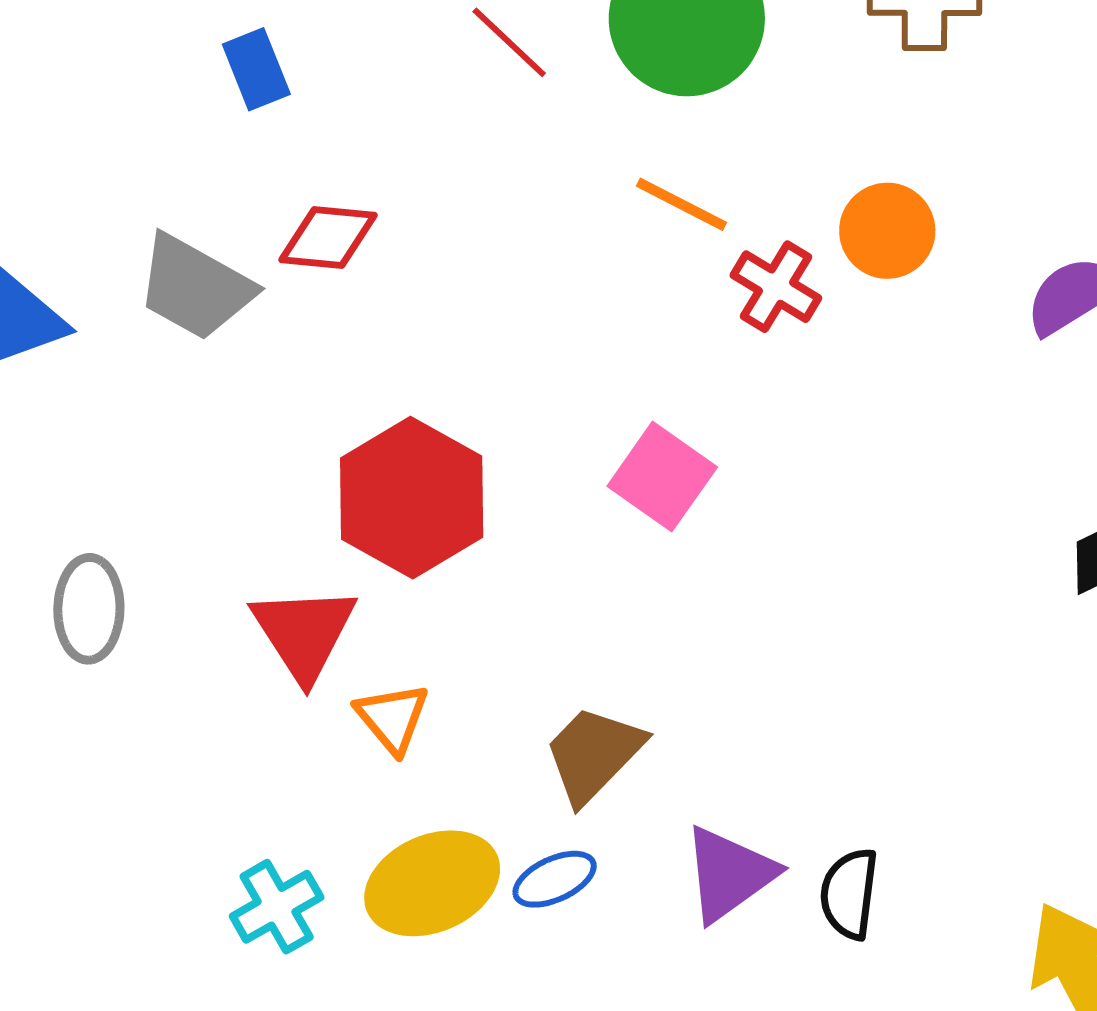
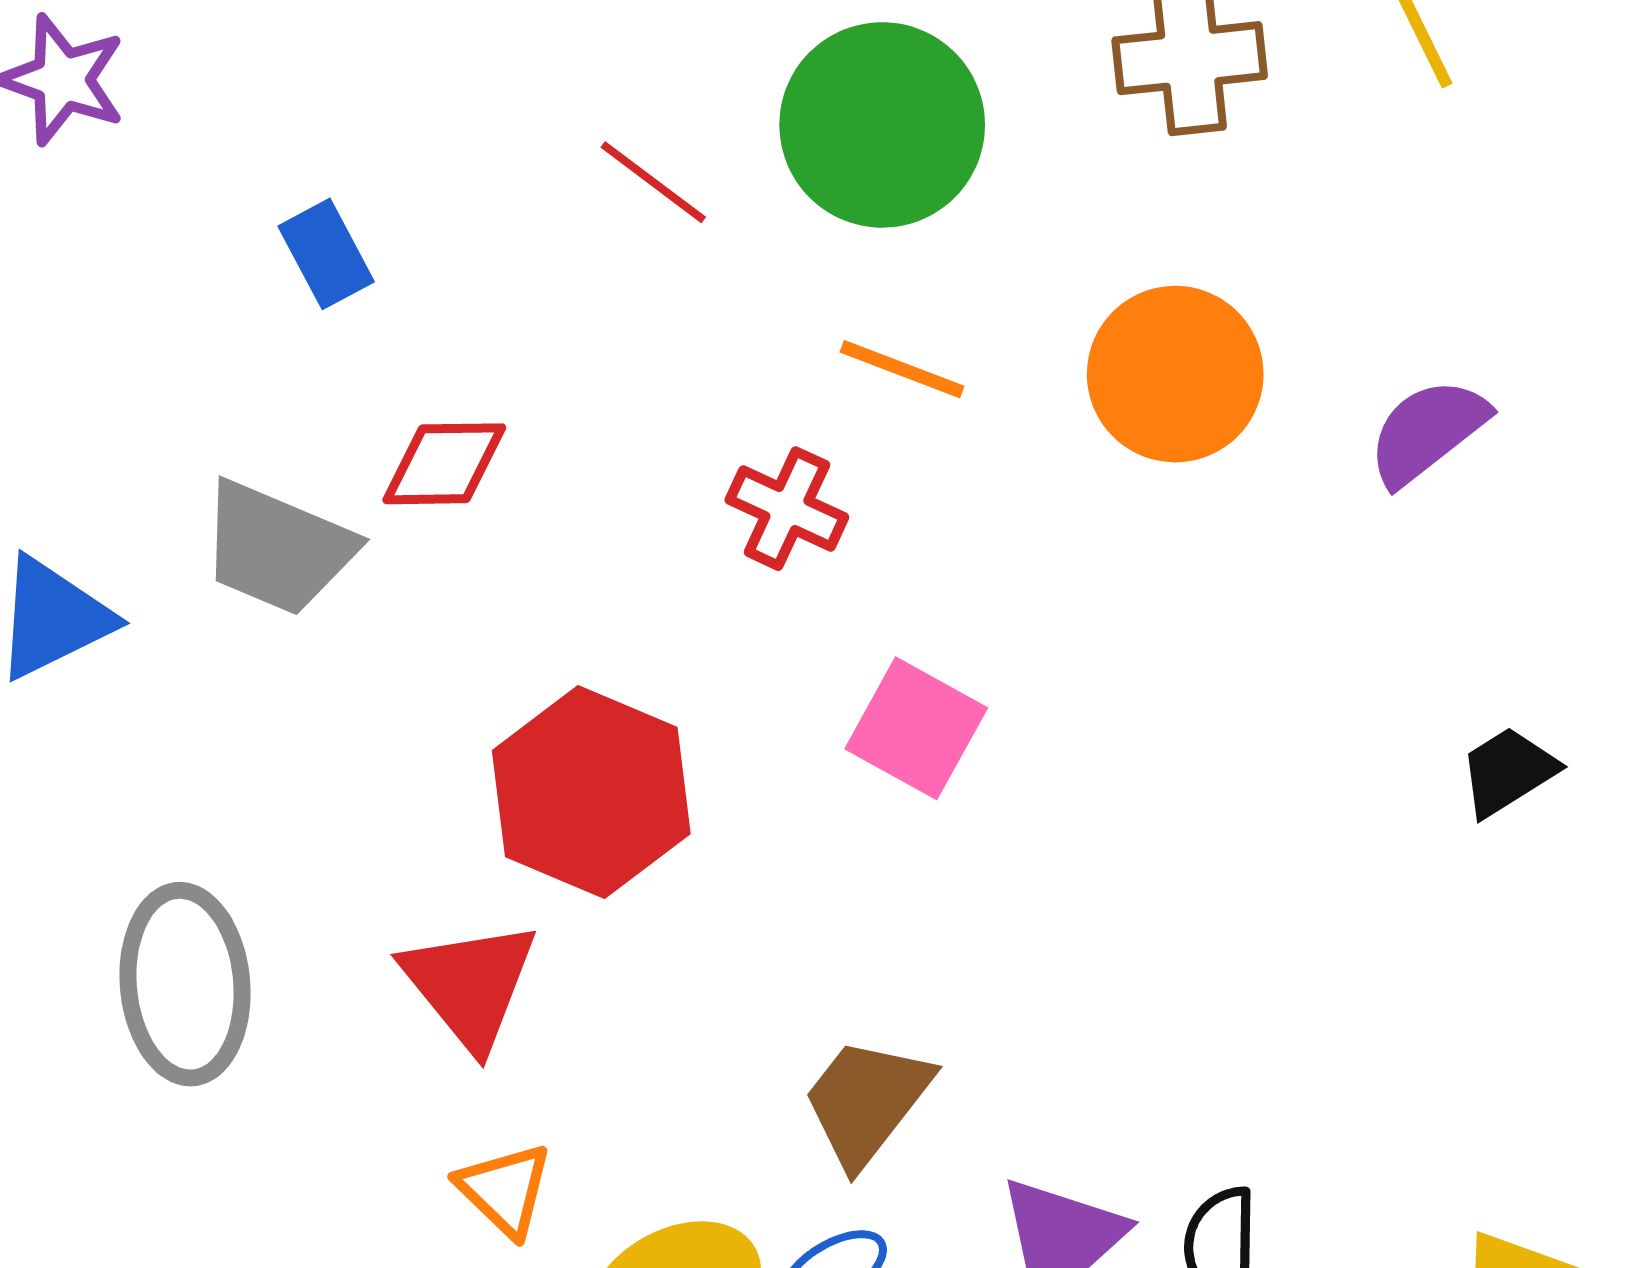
orange circle: (887, 231) -> (1175, 374), size x1.4
red cross: (776, 287) -> (787, 509), moved
gray ellipse: (89, 609) -> (185, 984), size x1.4
orange triangle: (392, 718) -> (505, 1190), moved

